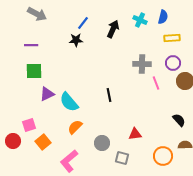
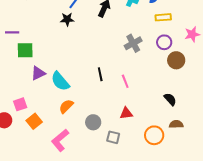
purple line: (31, 45) -> (12, 32), moved
gray cross: (142, 64) -> (133, 43), turned -30
pink line: (156, 83) -> (125, 81), moved

